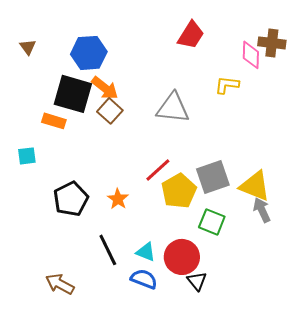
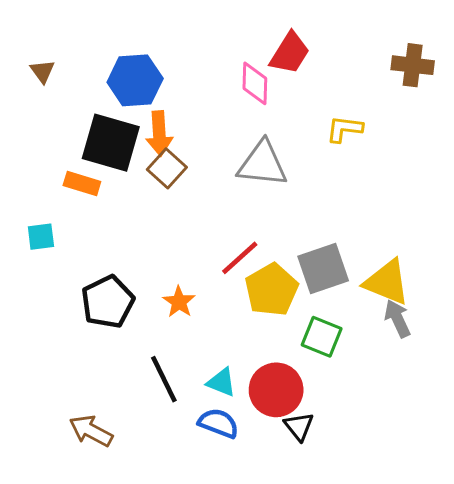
pink diamond: (251, 55) -> (255, 83), moved
orange arrow: (105, 88) -> (159, 133), turned 48

